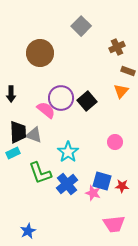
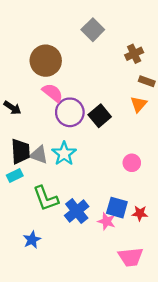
black arrow: (11, 94) -> (12, 108), turned -56
pink semicircle: (46, 110) -> (53, 93), moved
cyan star: (68, 152) -> (64, 154), moved
blue star: (28, 231) -> (32, 240), moved

